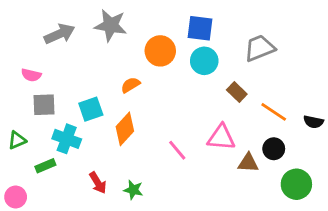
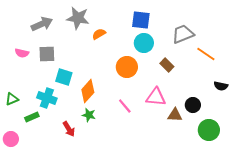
orange circle: (160, 51) -> (127, 67), moved
orange semicircle: (130, 85) -> (99, 34), moved
gray square: (44, 105) -> (47, 54), moved
cyan square: (91, 109) -> (64, 77), turned 36
orange line: (274, 112) -> (206, 54), moved
green star: (133, 190) -> (89, 115), moved

